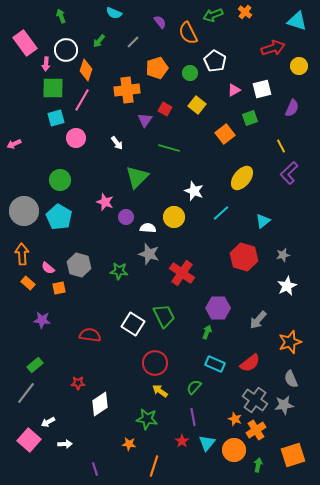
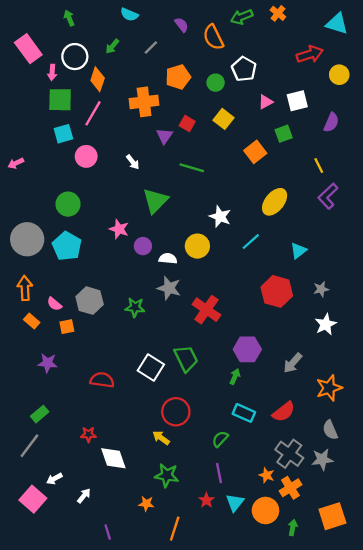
yellow arrow: (160, 391) -> (161, 438), moved
white diamond: (100, 404) -> (113, 458), turned -75
white arrow: (65, 444) -> (84, 496), moved, turned -48

